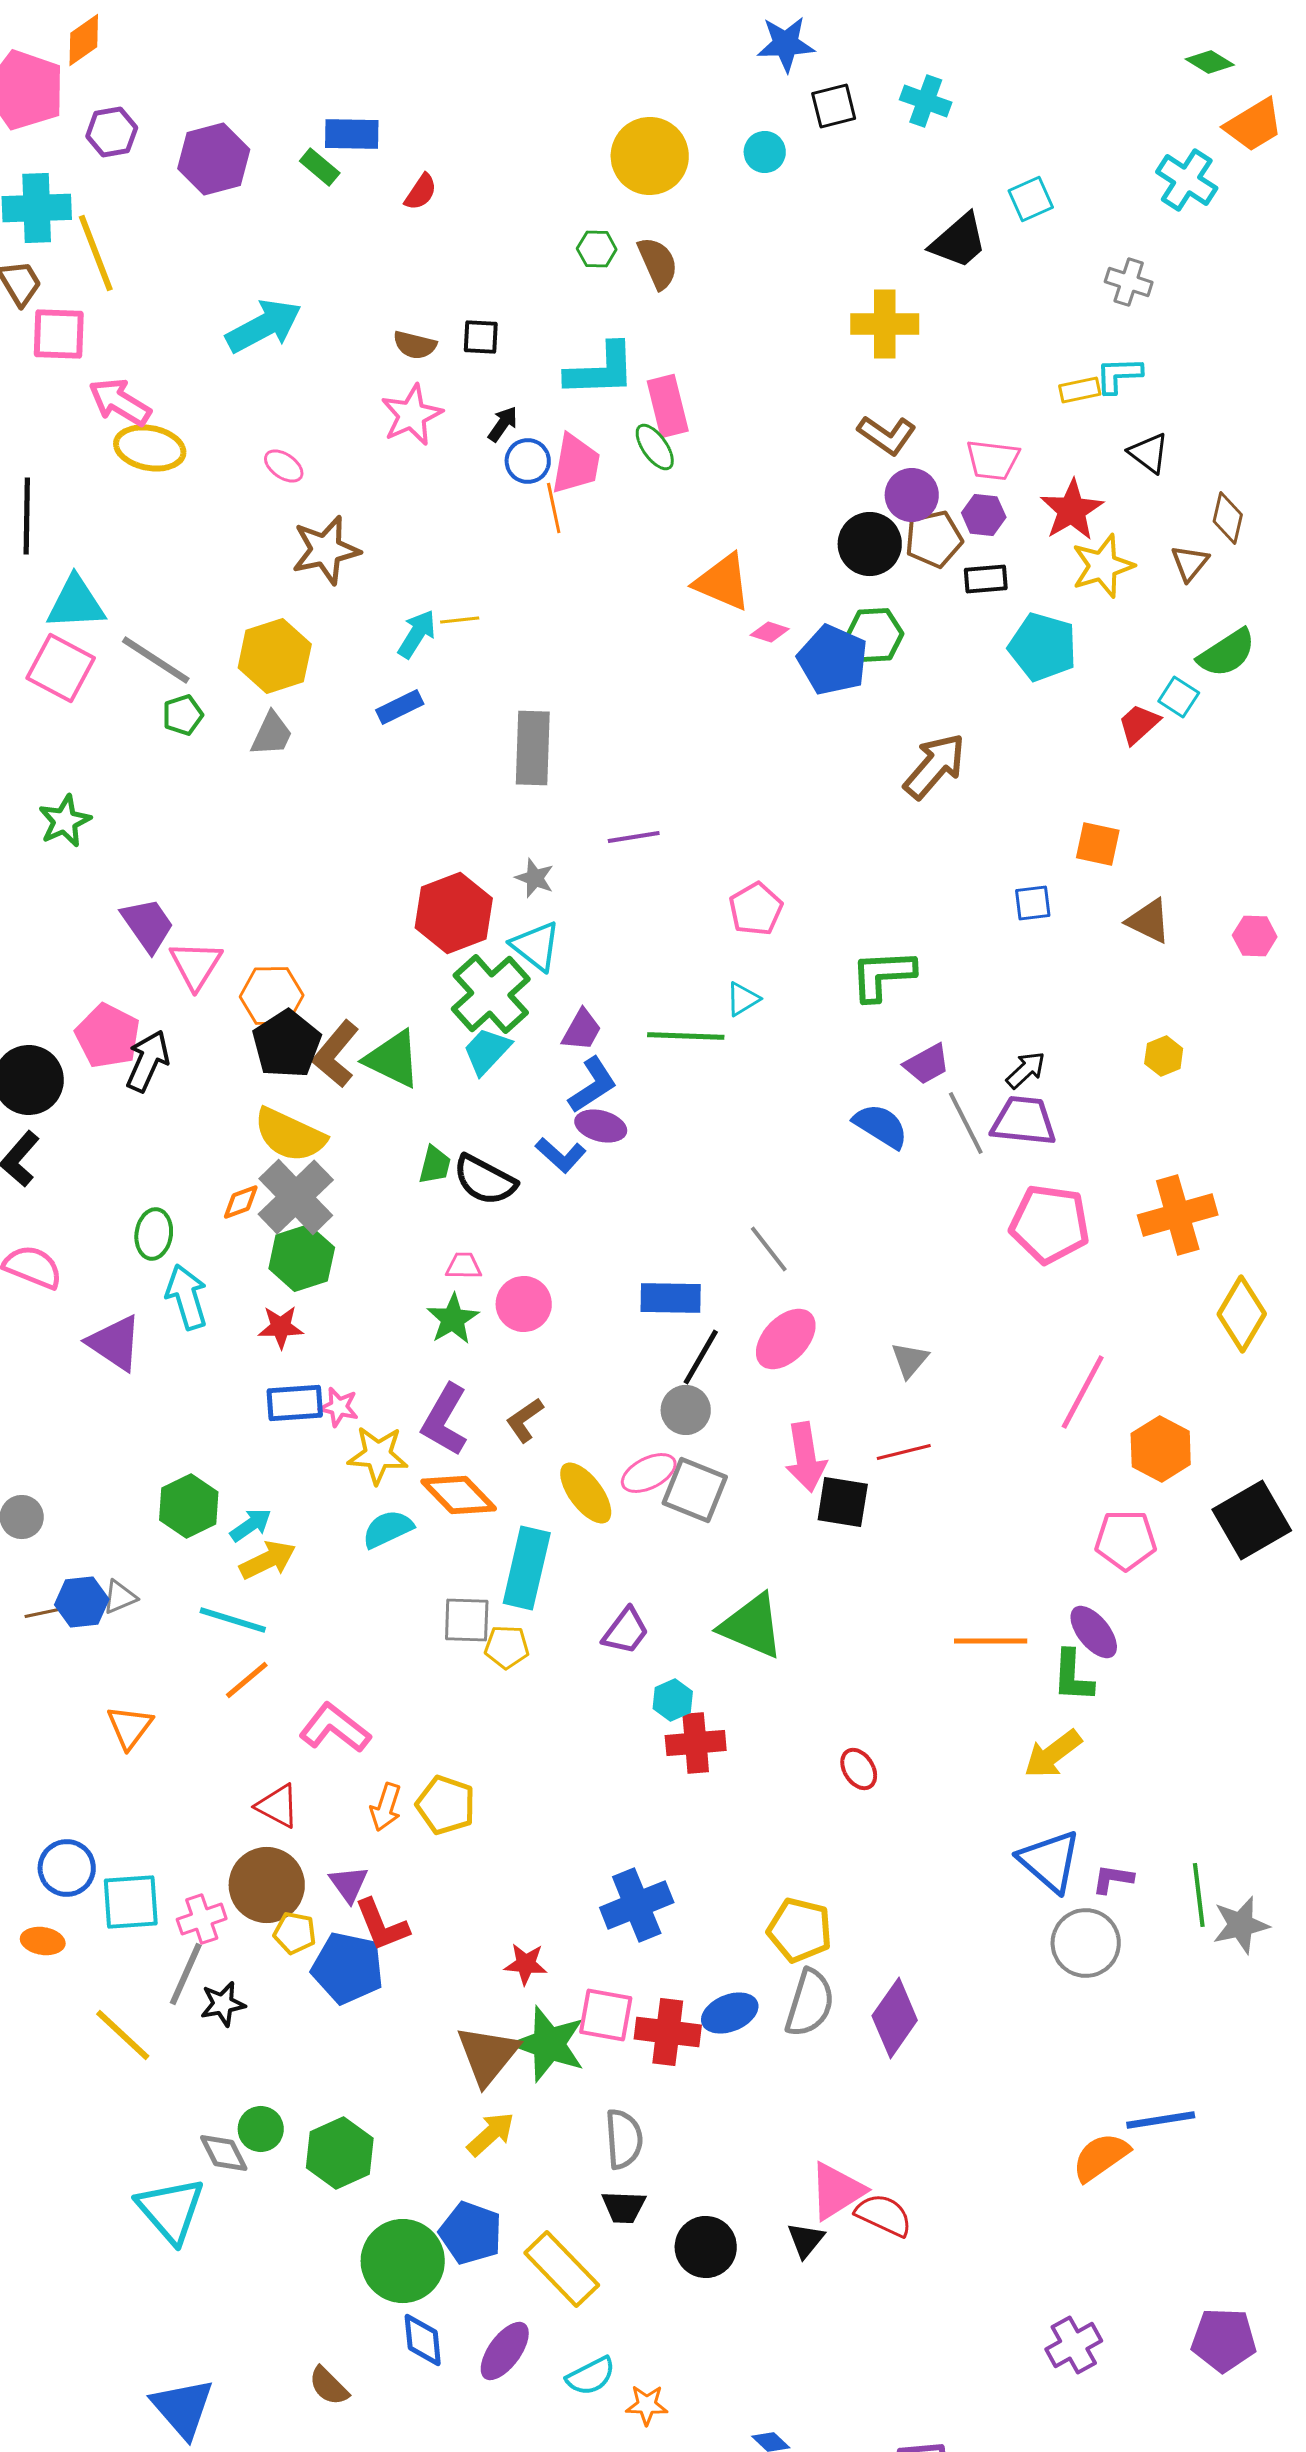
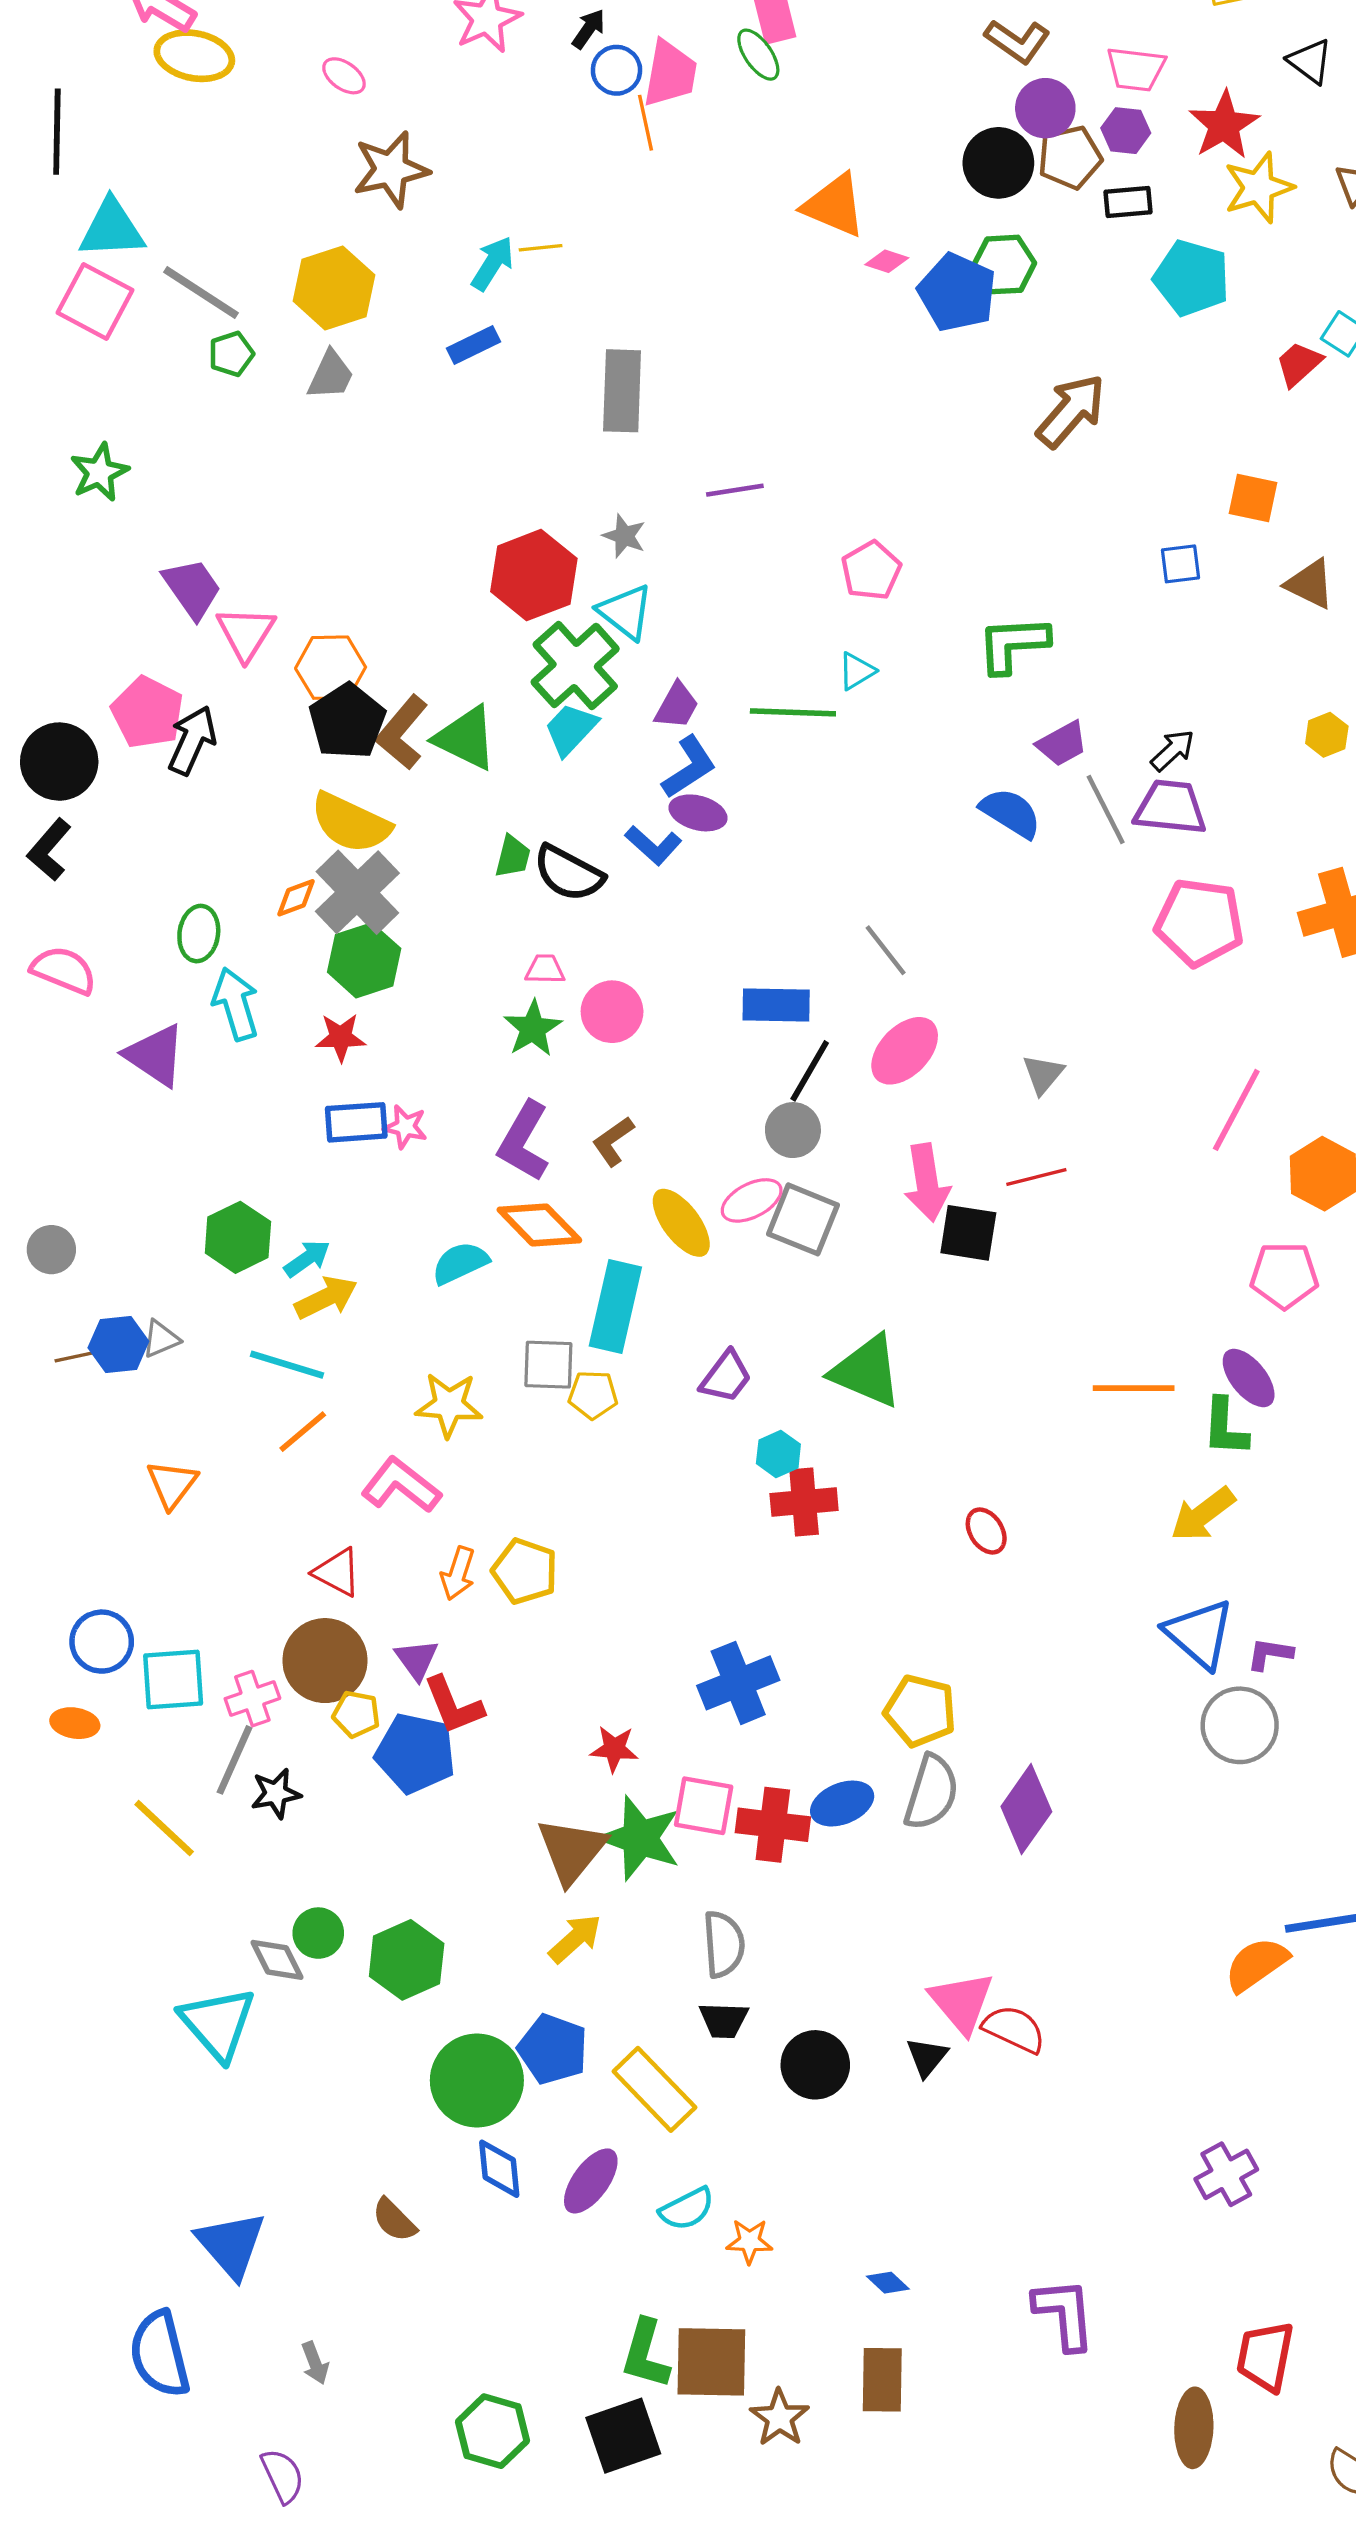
yellow star: (378, 1455) -> (449, 1405), moved
pink triangle: (837, 2191) -> (962, 2002), turned -38

